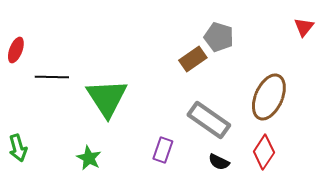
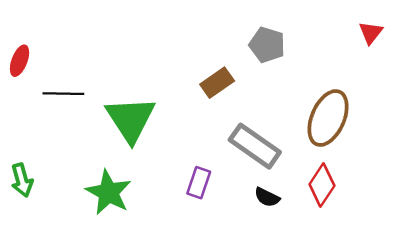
brown rectangle: (193, 59) -> (217, 83), moved
green star: (89, 158) -> (109, 192), size x1.5

